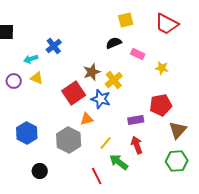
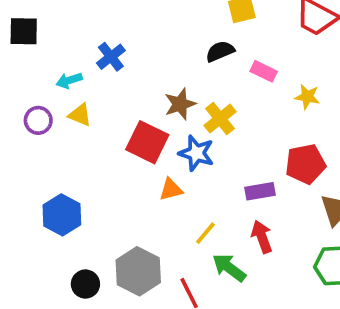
red square: (74, 93) -> (147, 142), turned -30
gray hexagon: (69, 140) -> (138, 271), moved

